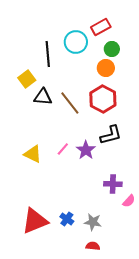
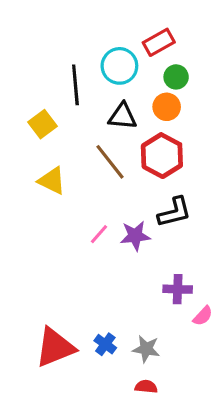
black triangle: (43, 97) -> (123, 116), moved
purple star: (86, 150) -> (135, 236), turned 30
yellow triangle: (33, 154) -> (52, 181), moved

